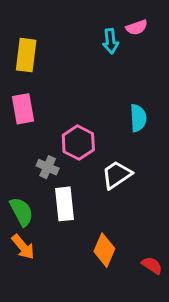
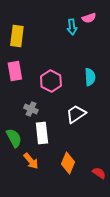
pink hexagon: (78, 143) -> (51, 81), moved
orange arrow: (23, 247) -> (31, 161), moved

